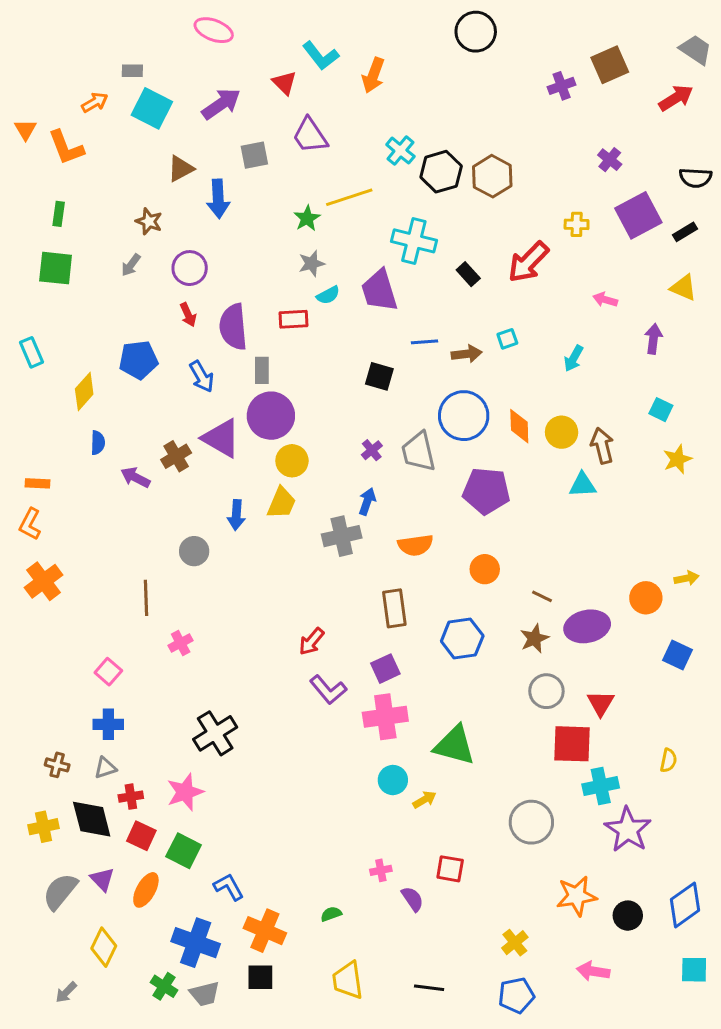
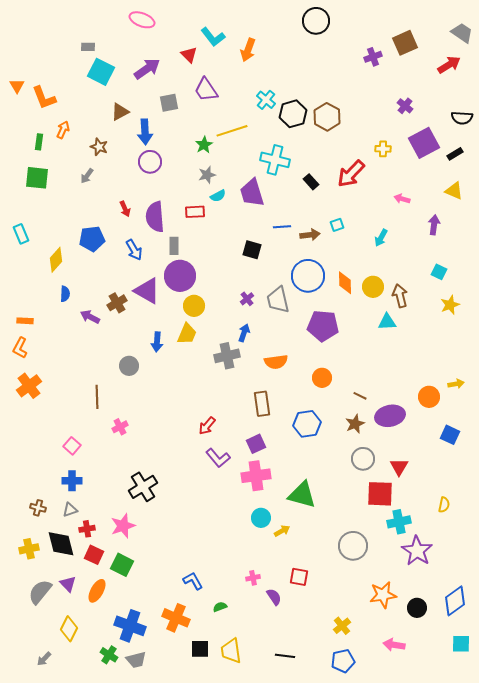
orange arrow: (95, 102) -> (63, 130), moved, turned -36
purple circle: (190, 268) -> (150, 162), moved
blue L-shape: (229, 887) -> (193, 581), moved
black square: (260, 977) -> (200, 649), moved

